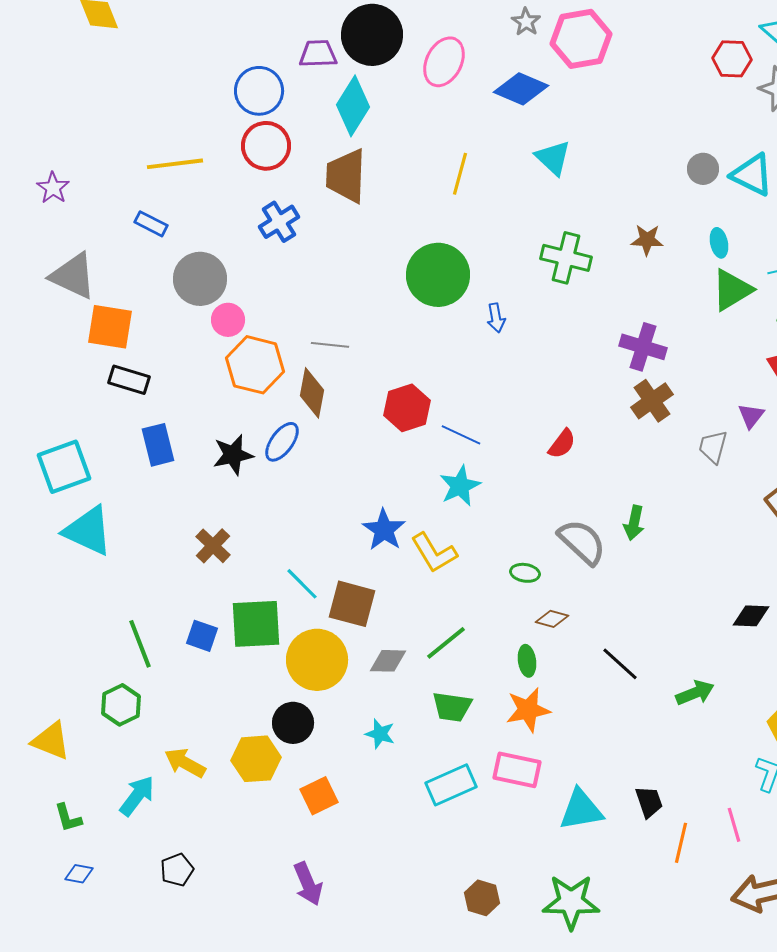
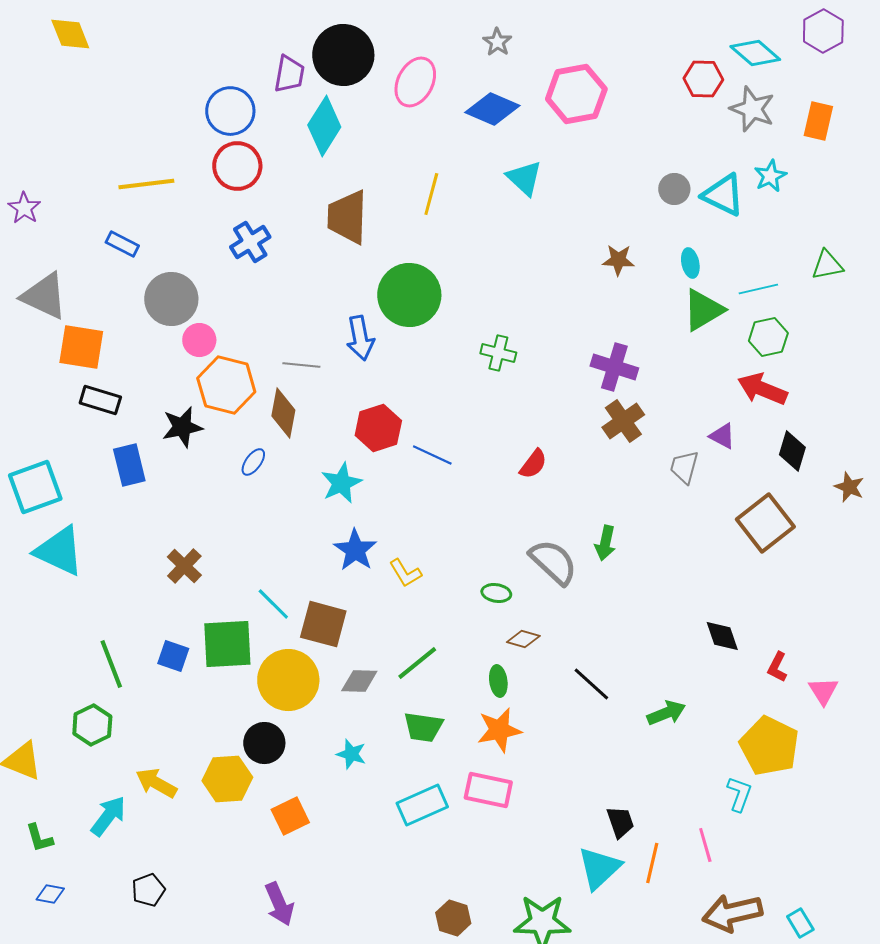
pink hexagon: (581, 39) -> (576, 94), moved
purple trapezoid: (318, 54) -> (289, 74), turned 102
brown trapezoid: (346, 176) -> (347, 217), moved
green cross: (566, 258) -> (498, 353), moved, size x0.7
blue arrow: (496, 318) -> (360, 338), moved, size x1.5
purple triangle: (751, 416) -> (722, 436), turned -40
blue ellipse: (282, 442) -> (253, 462), size x0.7
black star: (233, 455) -> (182, 427), moved
cyan star: (460, 486) -> (341, 483), moved
yellow L-shape: (434, 553) -> (405, 573), size x0.7
black diamond: (751, 616) -> (722, 636), turned 69
cyan triangle: (581, 810) -> (599, 868), moved, turned -33

